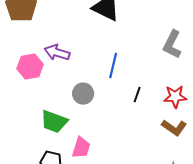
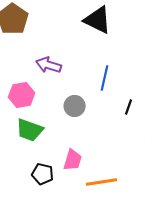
pink hexagon: (30, 67) -> (22, 95), moved
green trapezoid: (54, 122) -> (30, 130), moved

